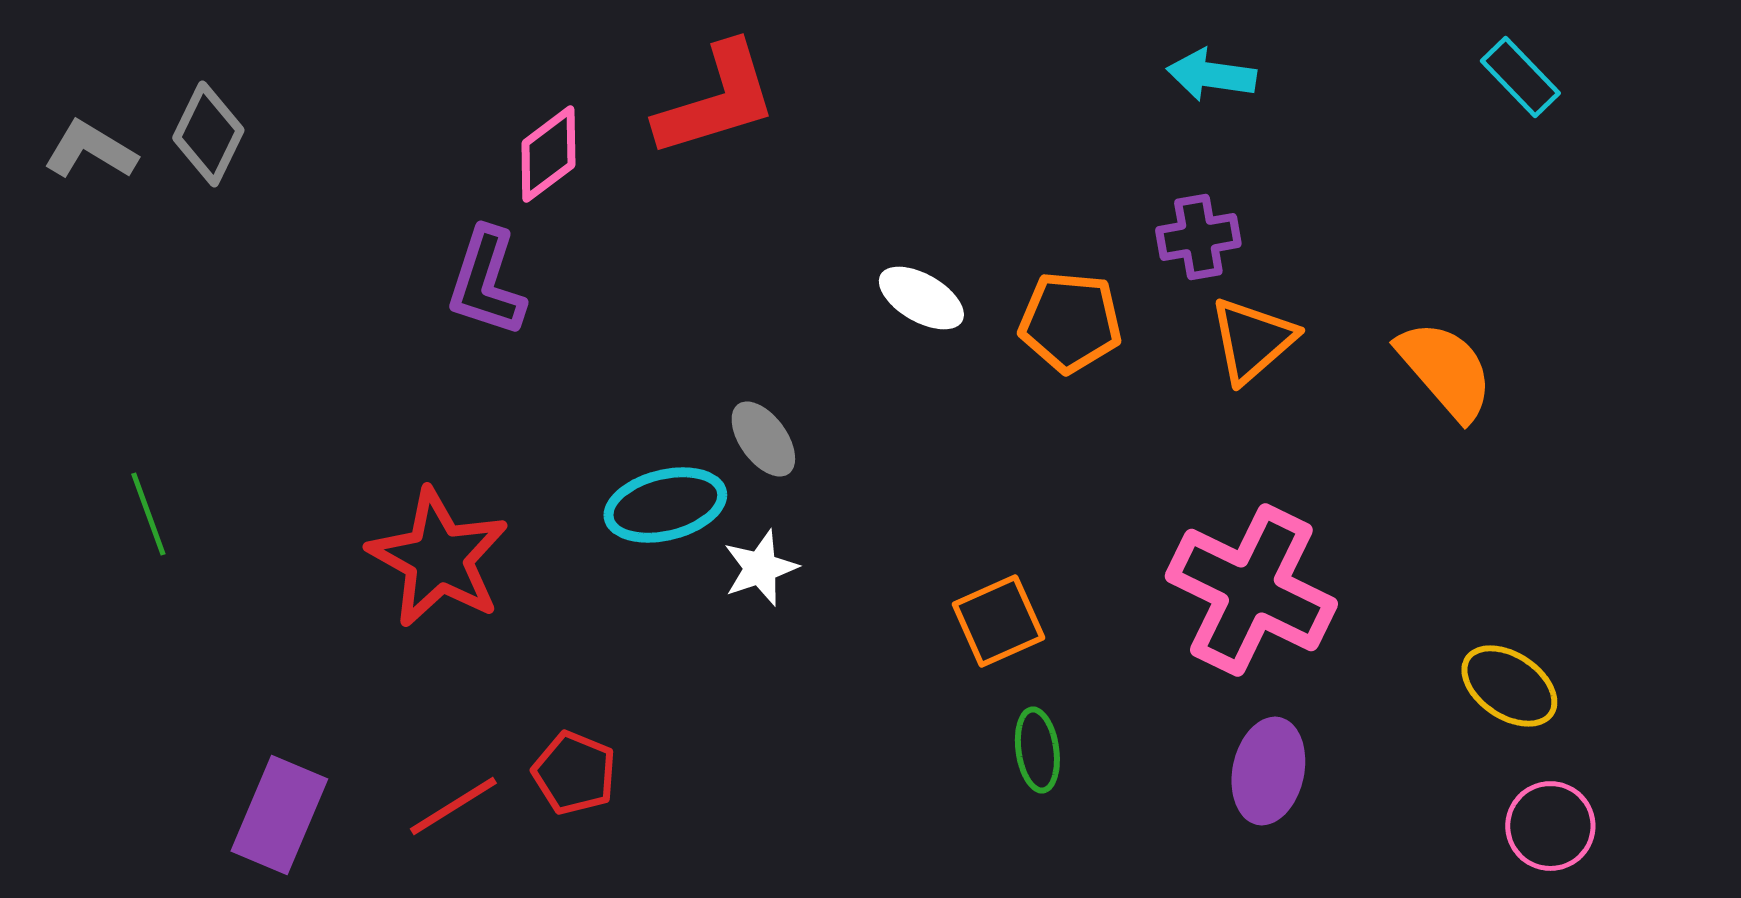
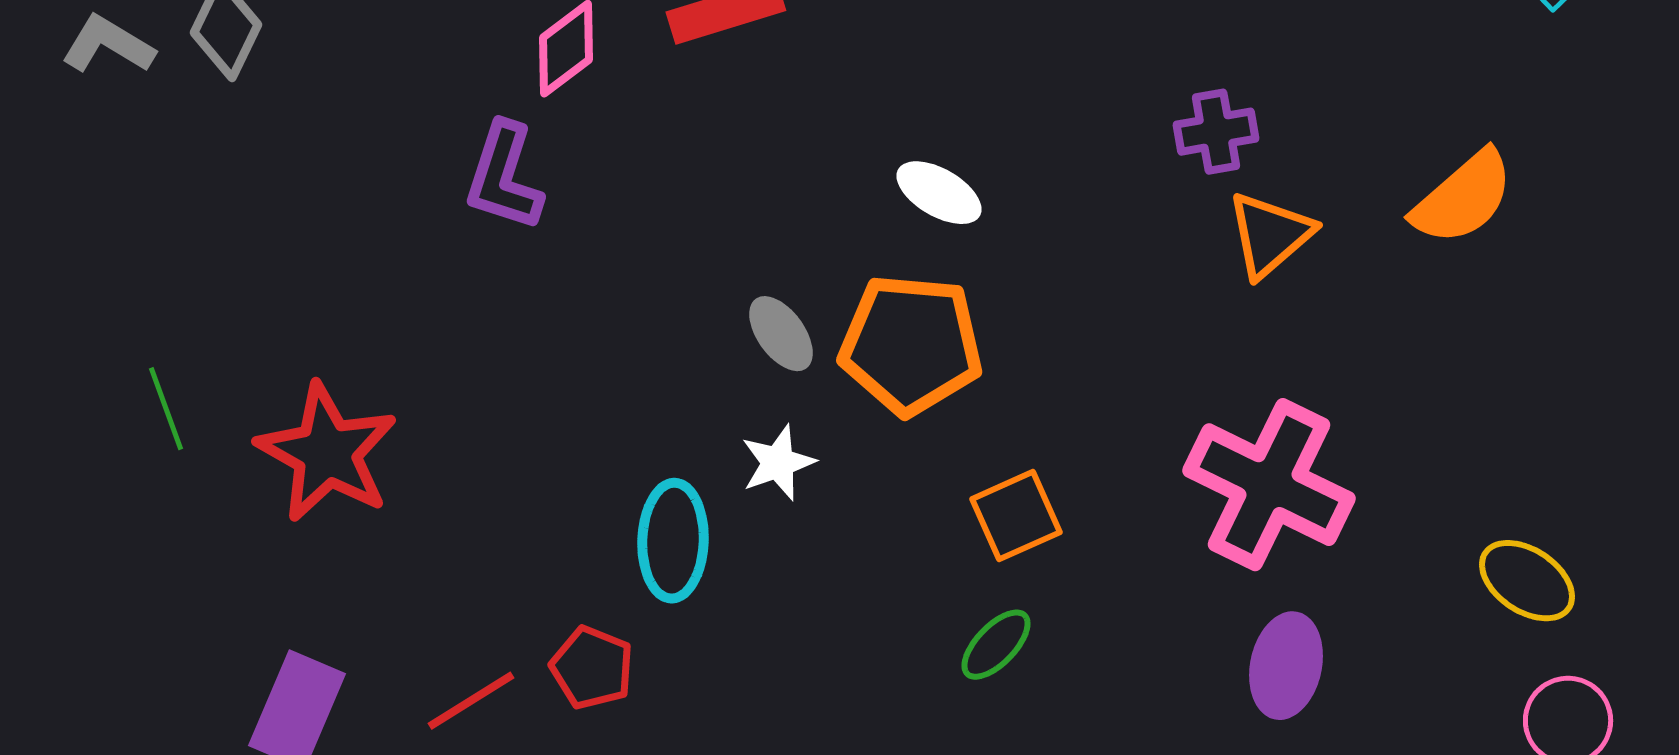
orange pentagon: (1070, 322) -> (911, 345), moved, size x1.4
orange semicircle: (1445, 370) -> (1463, 198), moved, turned 90
cyan ellipse: (665, 505) -> (673, 541), moved, turned -74
red star: (438, 558) -> (327, 453), moved
green ellipse: (1037, 750) -> (996, 645), moved, turned 52

